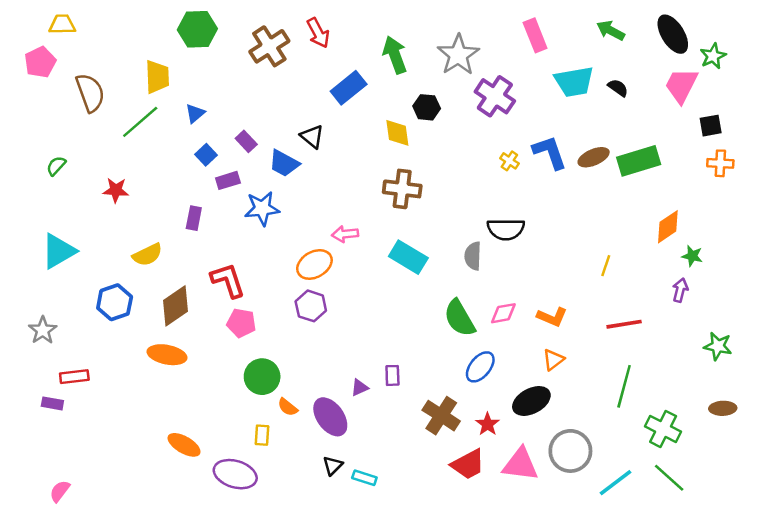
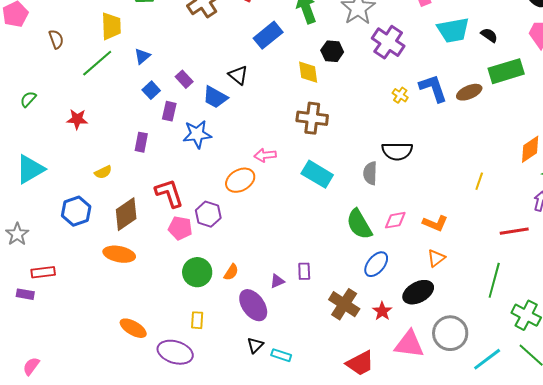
brown semicircle: (90, 93) -> (56, 39), size x0.6
green rectangle: (639, 161) -> (506, 71), moved
purple rectangle: (228, 180) -> (169, 111), turned -60
yellow semicircle: (147, 255) -> (103, 172), size x0.7
purple hexagon: (311, 306) -> (208, 214), moved
red line: (624, 324) -> (514, 231), moved
orange semicircle: (288, 407) -> (231, 272), moved, turned -96
red trapezoid: (468, 464) -> (360, 363), moved

